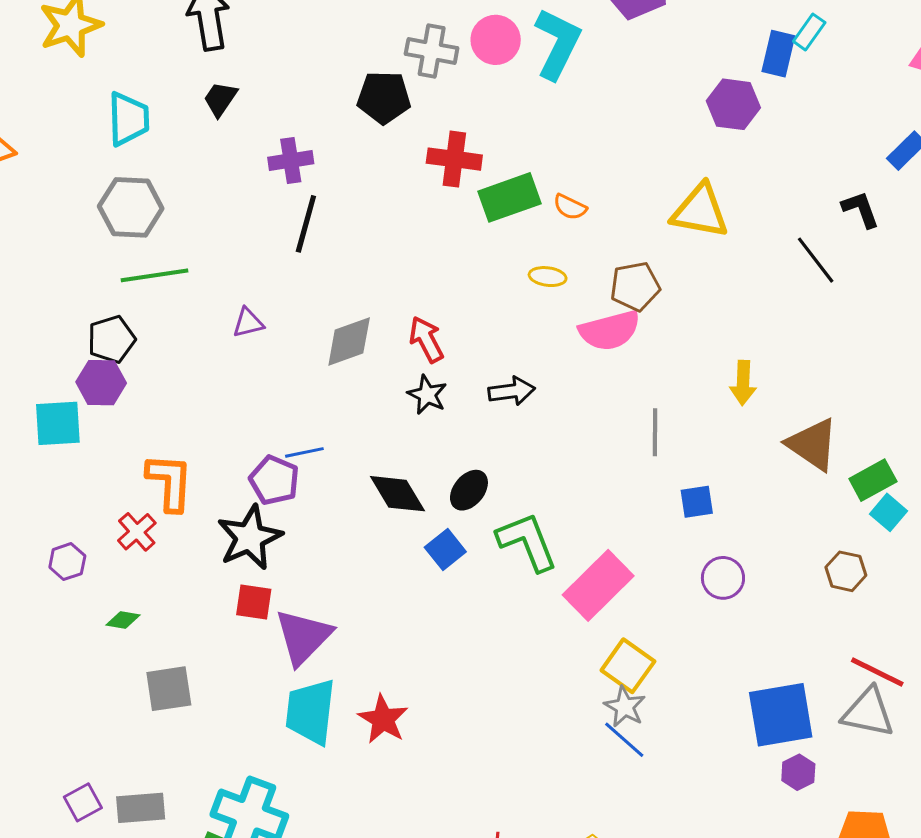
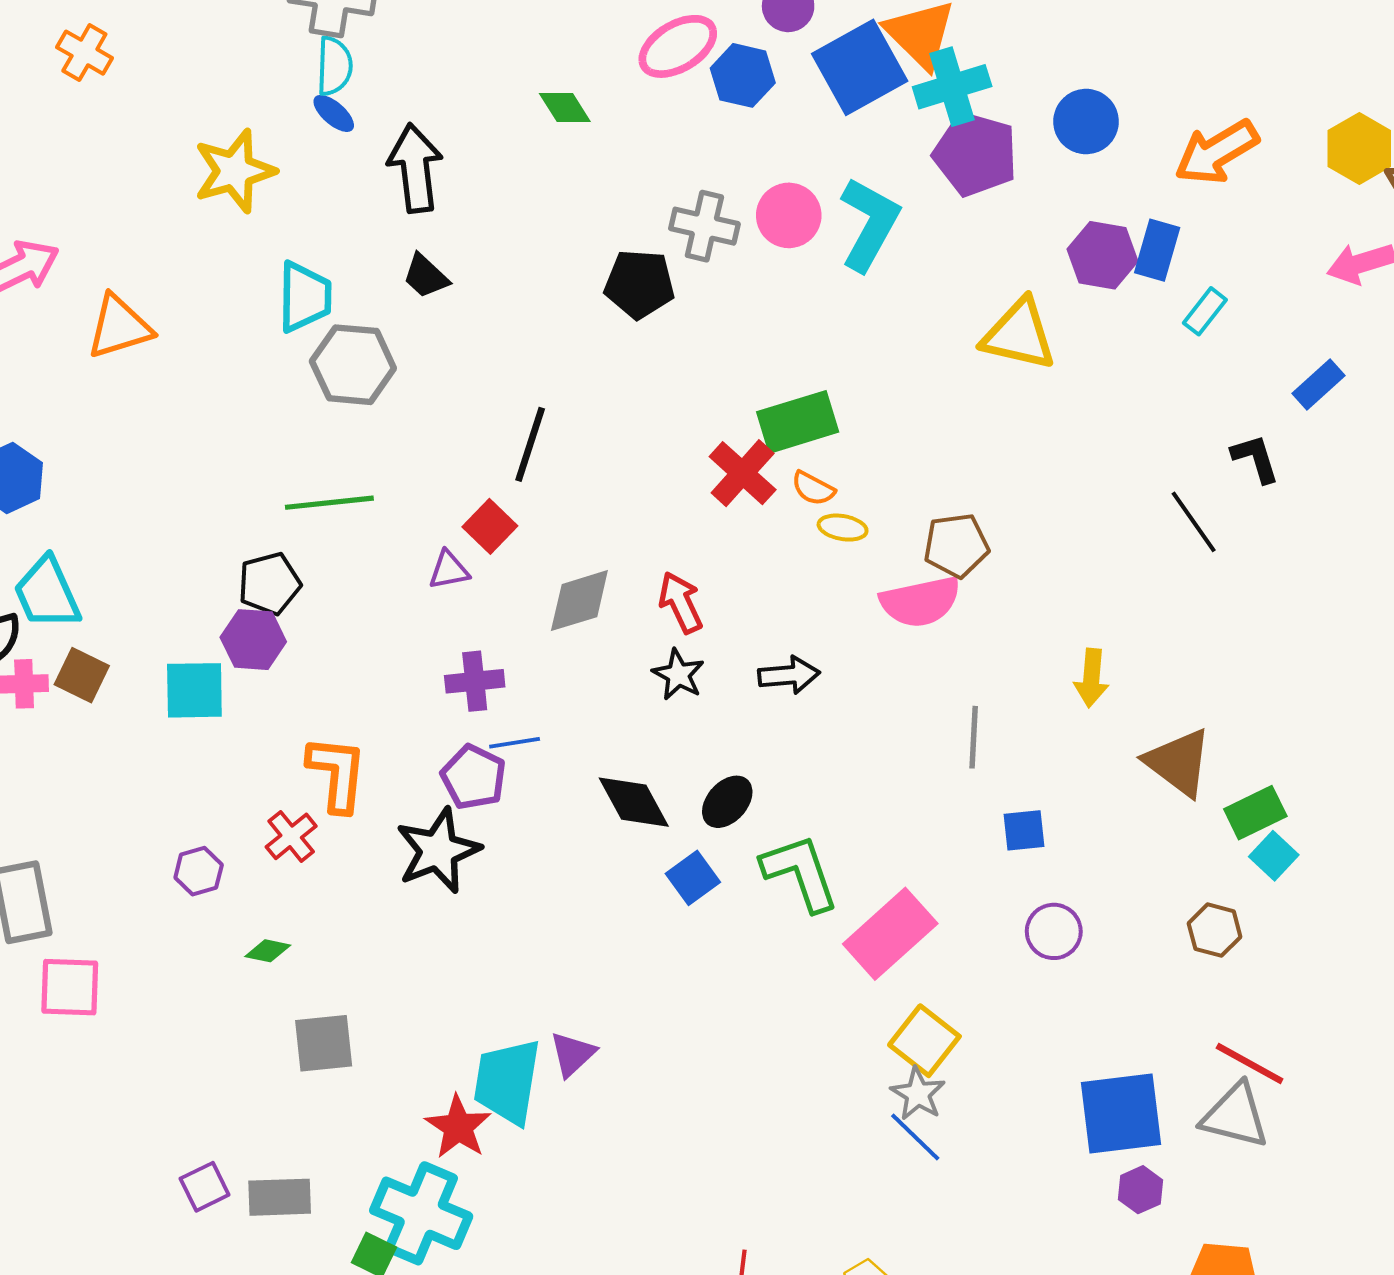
cyan rectangle: (809, 32) -> (1205, 311), moved
black trapezoid: (220, 99) -> (426, 276), turned -84
purple hexagon: (733, 104) -> (1103, 255), moved
red cross: (454, 159) -> (743, 473), moved, turned 32
purple cross: (291, 161) -> (475, 681), moved
gray hexagon: (131, 207) -> (353, 365), moved
orange semicircle: (570, 207) -> (813, 488), moved
yellow triangle: (700, 211) -> (1019, 335), moved
red square: (254, 602) -> (490, 526), moved, turned 33
purple triangle: (303, 637) -> (572, 1054), moved, size x0.6
red star: (383, 719) -> (458, 1127), moved

